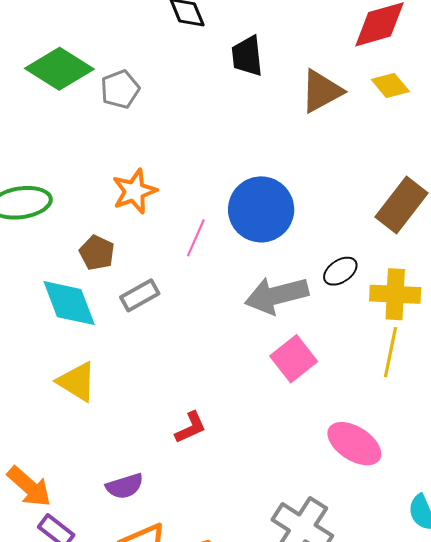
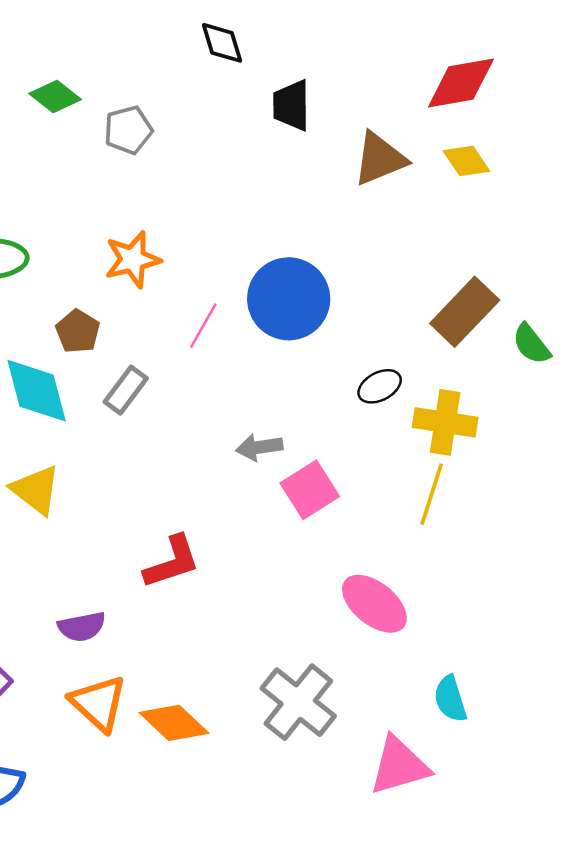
green diamond: (59, 69) -> (55, 96), size x0.6
gray rectangle: (140, 295) -> (126, 390), turned -30
gray arrow: (277, 295) -> (259, 447), moved, size x0.6
red L-shape: (191, 428) -> (172, 562), size x1.4

